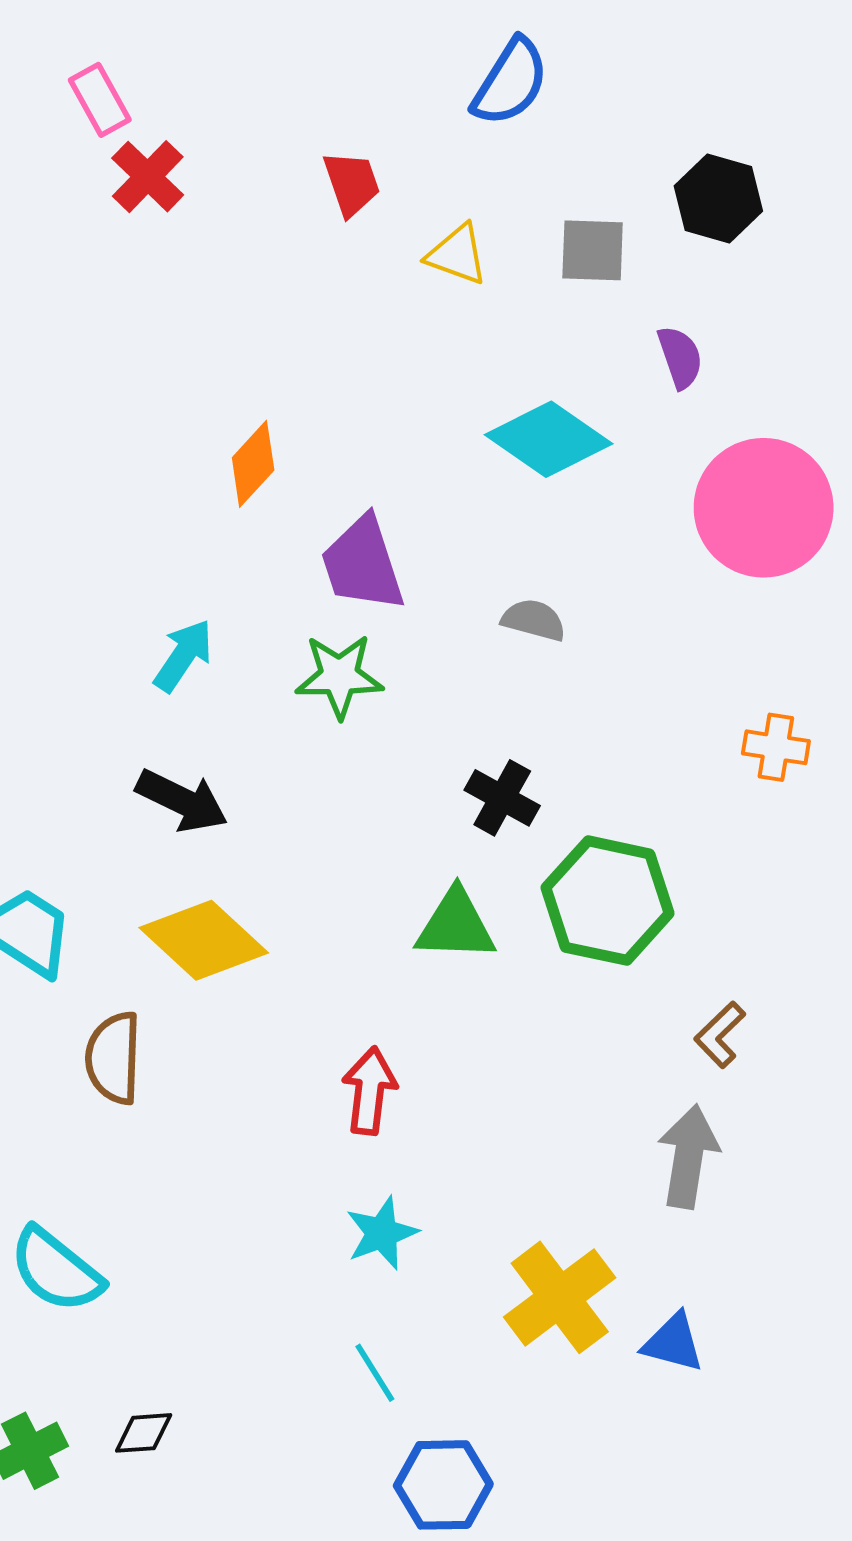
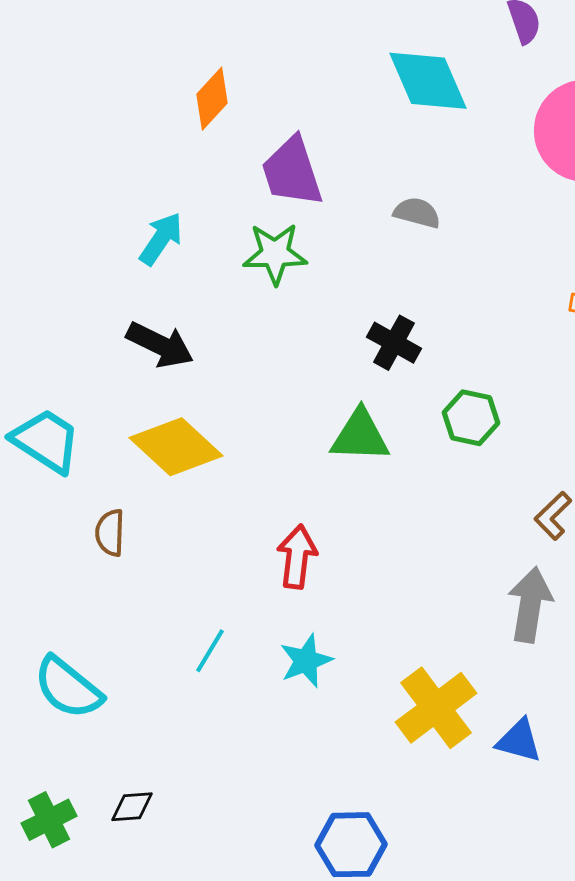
cyan diamond: (549, 439) -> (428, 81), turned 32
green hexagon: (608, 901) -> (471, 418), size x0.6
brown semicircle: (113, 1058) -> (110, 533), size x0.7
cyan line: (375, 1373) -> (210, 651), moved, turned 63

